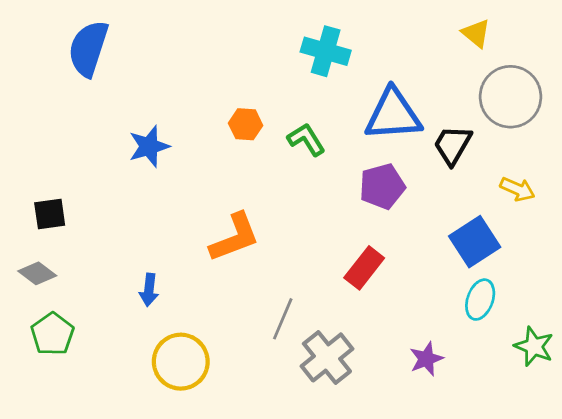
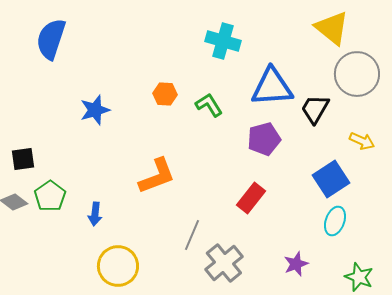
yellow triangle: (476, 33) -> (332, 28), size x1.6
green pentagon: (52, 334) -> (50, 196), moved
green star: (534, 346) -> (359, 277), moved

